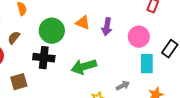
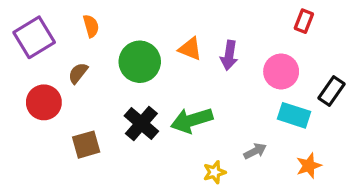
black cross: (44, 58) -> (141, 123), moved, turned 35
cyan rectangle: (147, 64) -> (294, 115), turned -72

